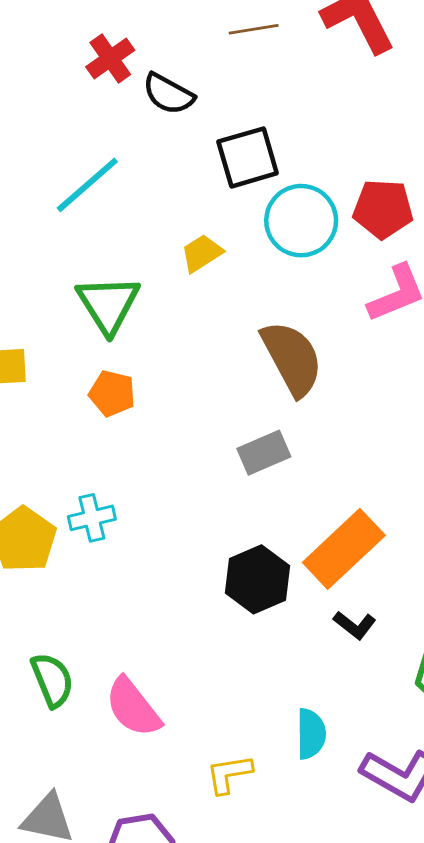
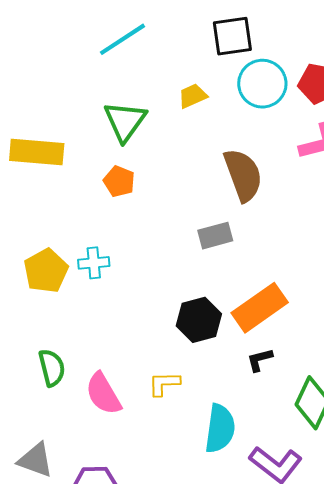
black L-shape: (355, 625) -> (260, 360), turned 120
cyan semicircle: (311, 734) -> (220, 428), size x1.4
yellow L-shape: (229, 774) -> (164, 384), moved

